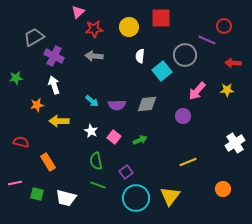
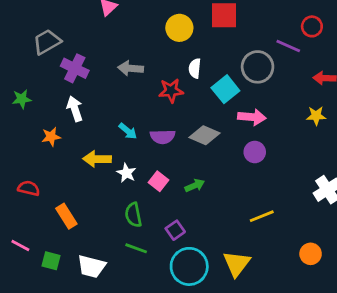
red star: (94, 29) -> (171, 91), moved
pink arrow: (197, 91) -> (252, 117), moved, turned -126
gray diamond: (147, 104) -> (205, 135), turned 30
yellow arrow: (59, 121) -> (97, 159), moved
pink line: (15, 183) -> (20, 245), turned 40

